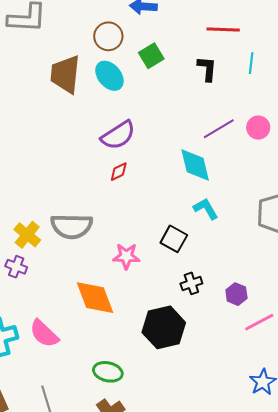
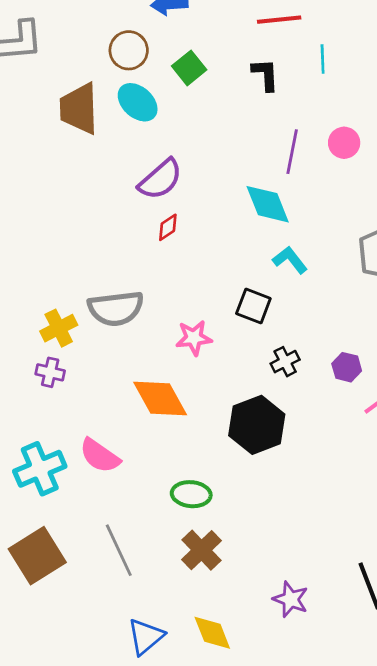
purple line: (219, 129) -> (292, 152), turned -40
yellow cross: (27, 235) -> (59, 328), turned 32

